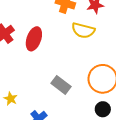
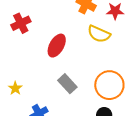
red ellipse: (34, 39) -> (57, 46), moved

